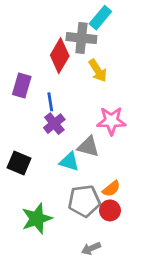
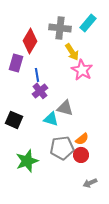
cyan rectangle: (100, 18) -> (88, 23), moved
red diamond: (60, 56) -> (30, 41), moved
pink star: (111, 121) -> (82, 70), moved, turned 30
gray arrow: (91, 248) -> (90, 183), moved

